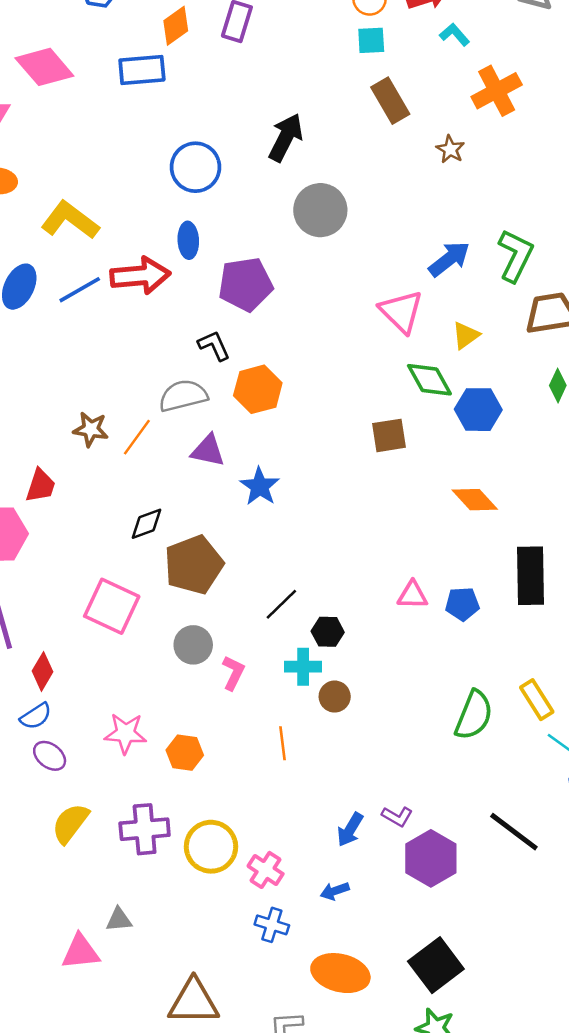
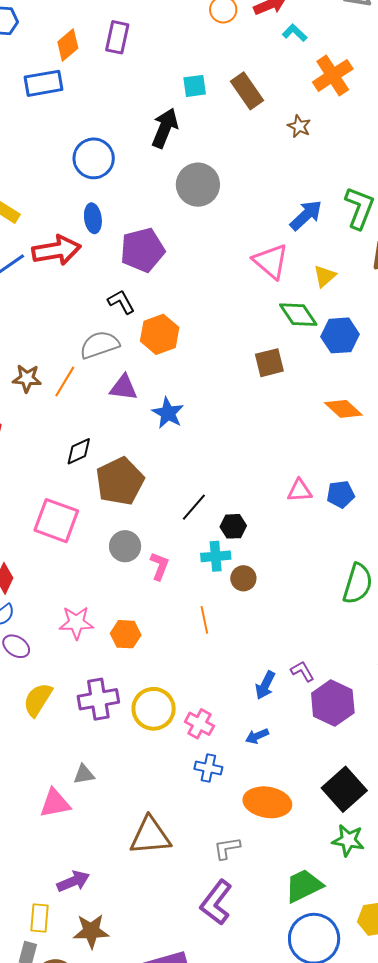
cyan square: (371, 40) -> (195, 86), moved
purple L-shape: (397, 816) -> (303, 671), turned -145

